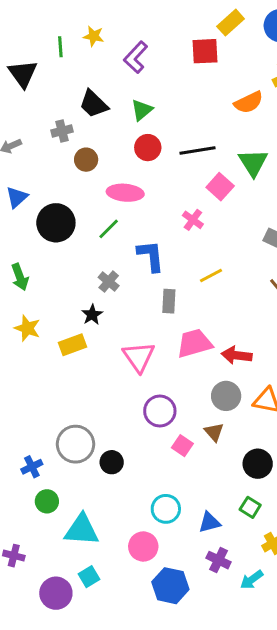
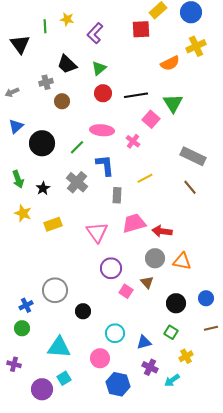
pink ellipse: (125, 193) -> (102, 130), moved
gray cross: (109, 282) -> (77, 182), size x1.5
black star: (92, 315) -> (43, 188), moved
black circle: (112, 462) -> (83, 311), moved
green circle: (47, 501) -> (22, 328), moved

